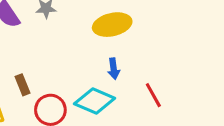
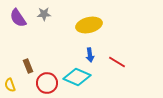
red line: (153, 95) -> (117, 62), moved, turned -30

